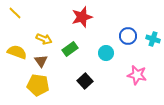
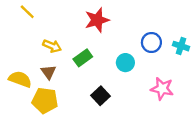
yellow line: (15, 13) -> (27, 12), moved
yellow semicircle: (17, 52) -> (20, 79), moved

